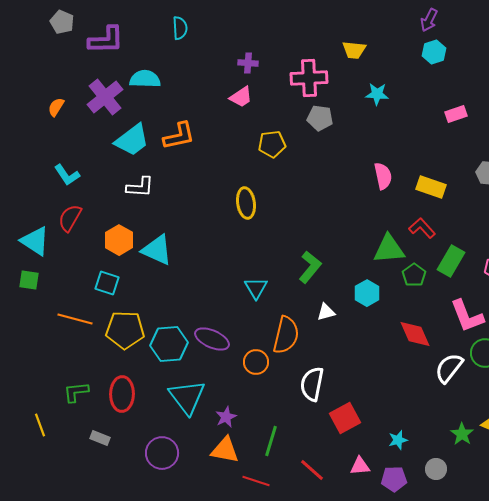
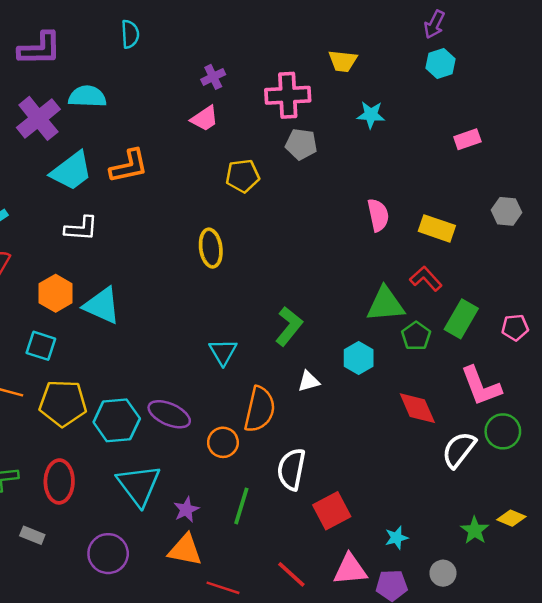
purple cross: (248, 63) -> (213, 77), turned -30
green line: (271, 441) -> (241, 506), moved
pink triangle: (360, 466) -> (350, 569), size x1.4

